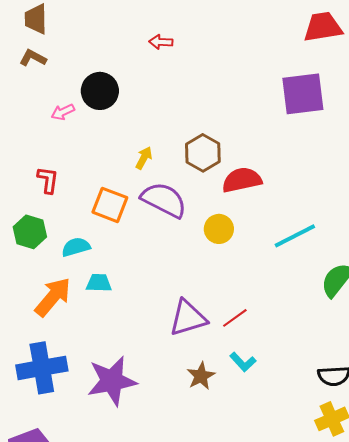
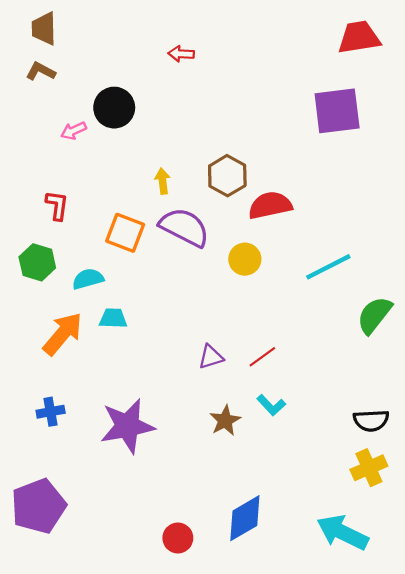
yellow arrow: (144, 158) -> (162, 181), turned -35
purple triangle: (188, 318) -> (211, 357), size x0.6
blue cross: (42, 368) -> (51, 412), size x0.5

